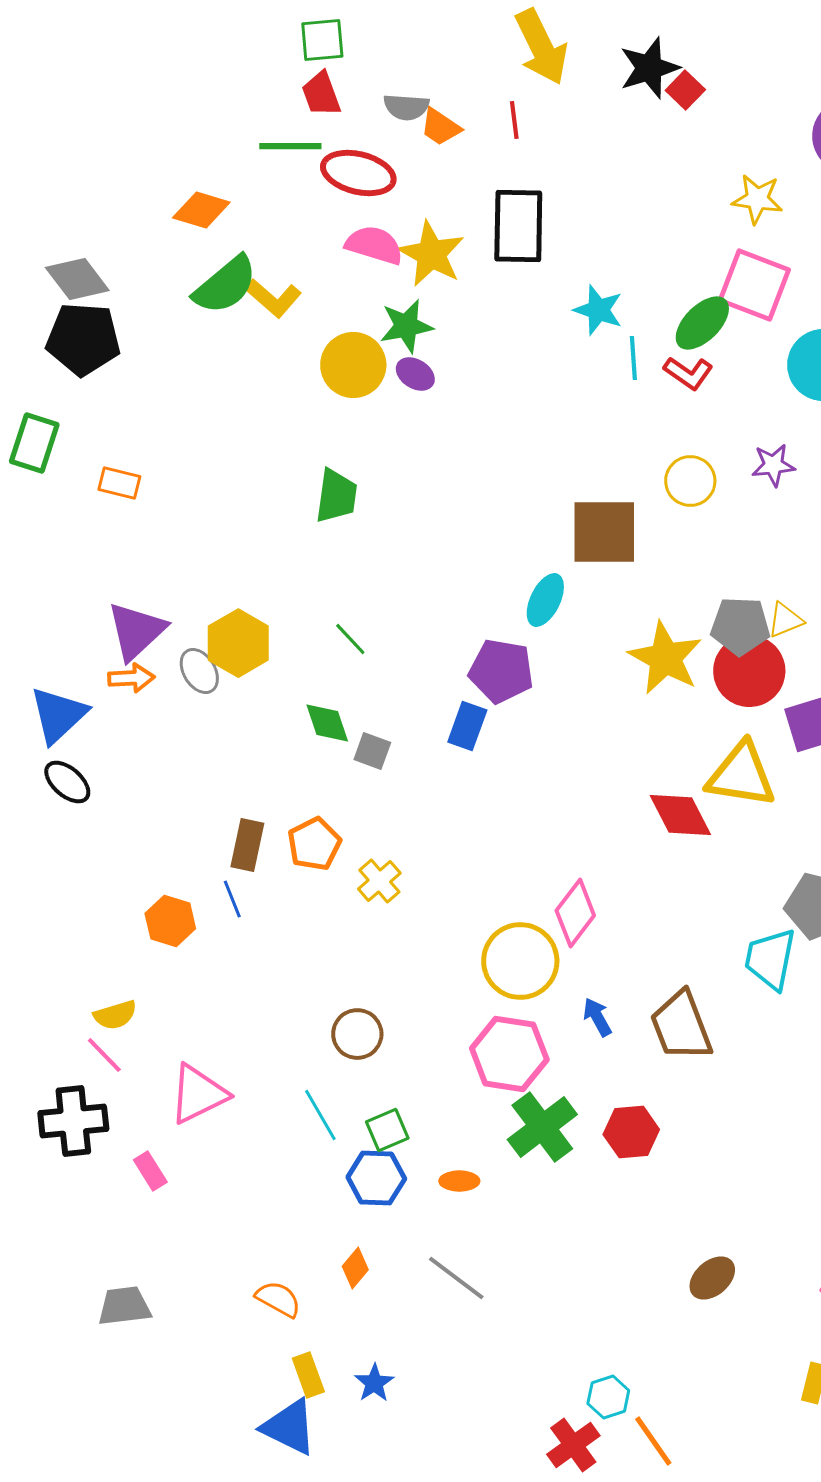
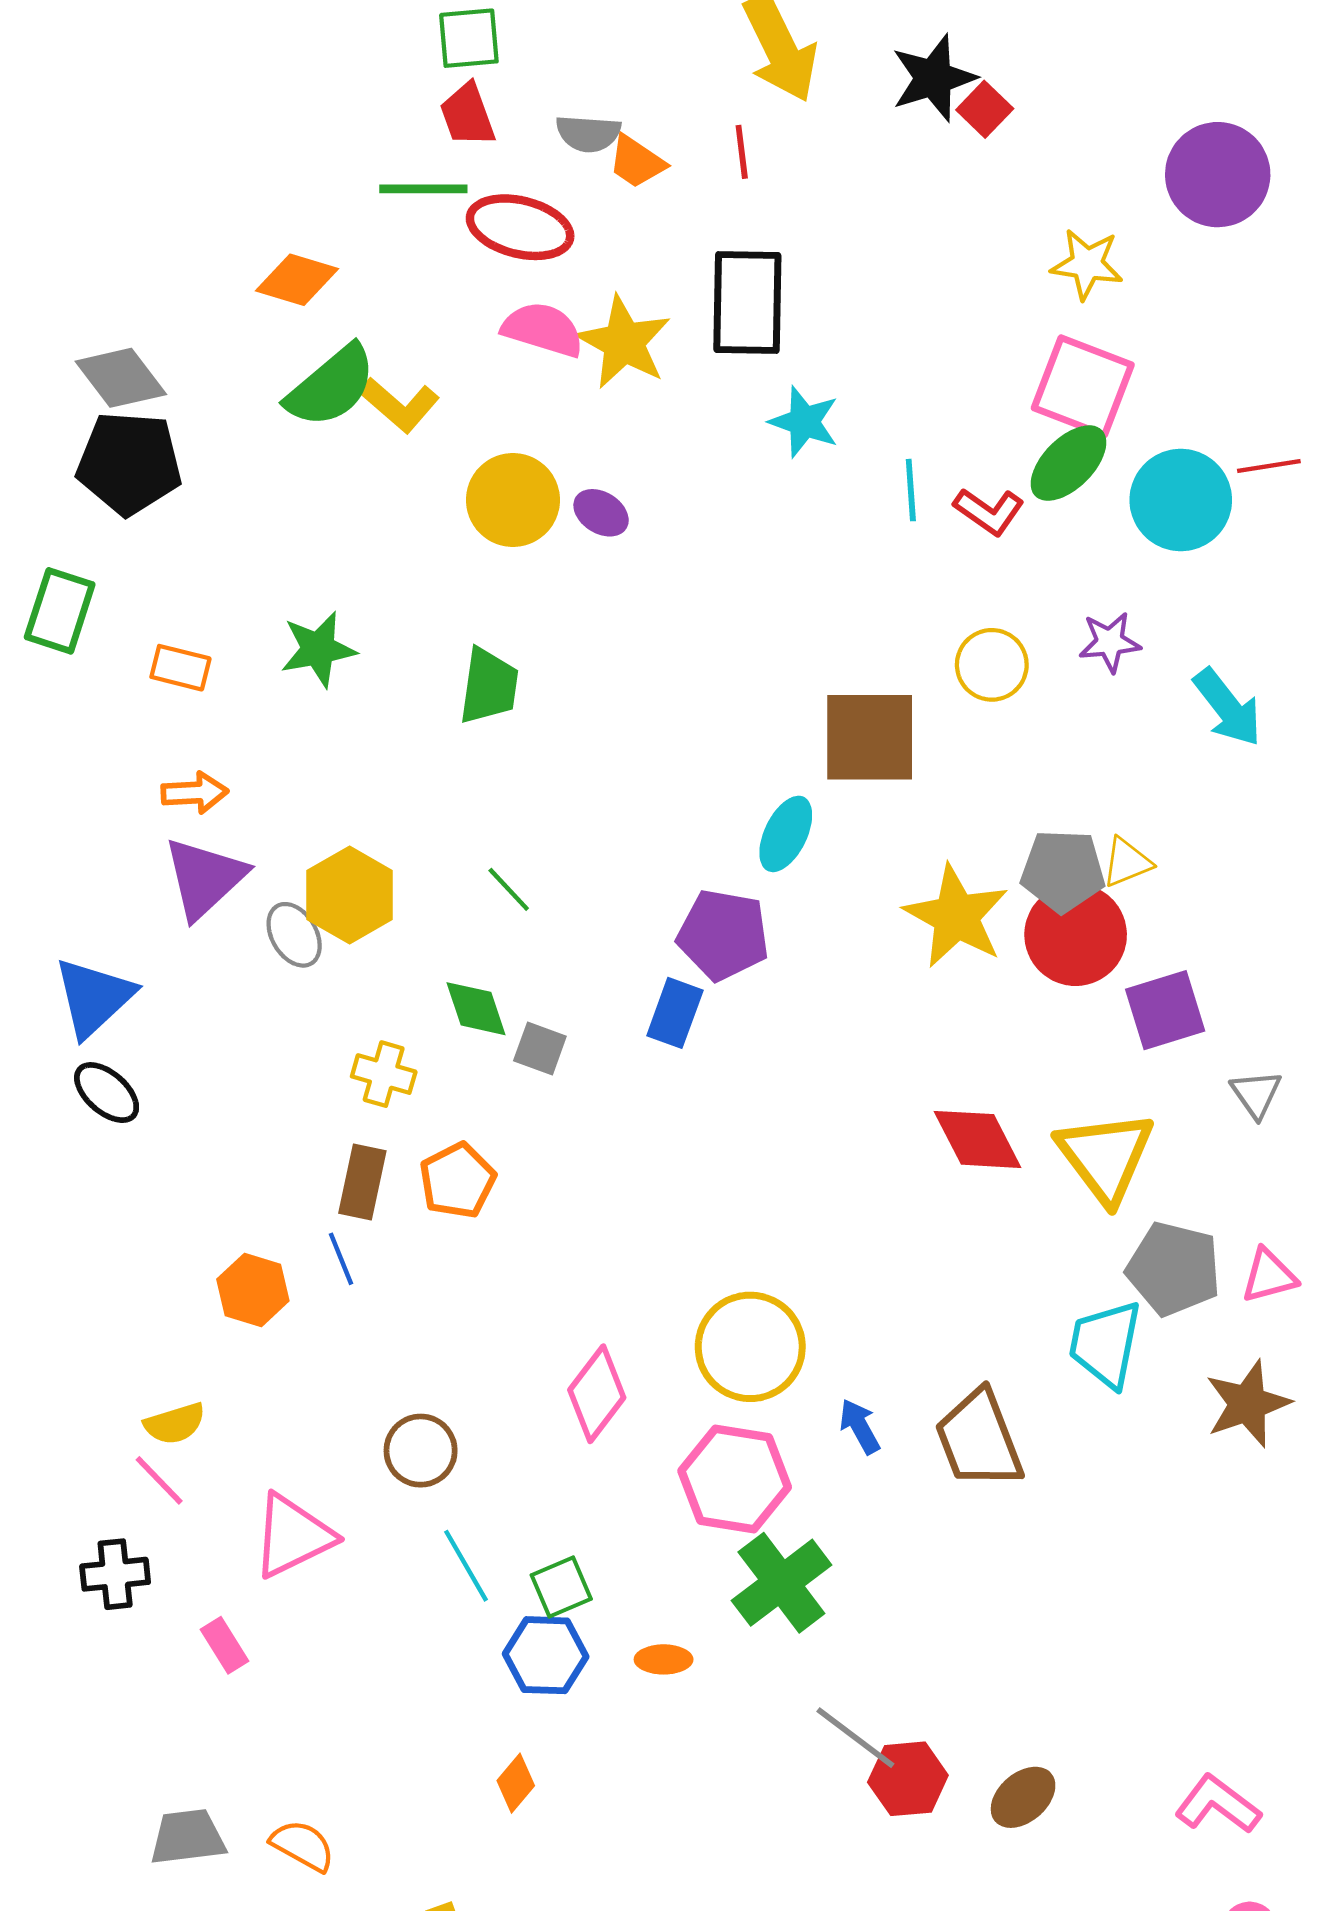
cyan star: (598, 310) -> (804, 422), moved
green ellipse: (702, 323) -> (1069, 463), moved
green star: (406, 326) -> (318, 649), moved
orange arrow: (131, 678) -> (195, 793), moved
yellow triangle: (741, 775) -> (1105, 1156), moved, turned 44
yellow cross: (379, 881) -> (384, 1074), moved, turned -33
pink diamond: (575, 913) -> (597, 1394), moved
brown circle: (357, 1034) -> (421, 1451), moved
black cross: (73, 1121) -> (115, 1574), size x0.7
red hexagon: (631, 1132) -> (908, 1779), moved
gray line: (456, 1278) -> (855, 1738), moved
orange semicircle: (278, 1299) -> (303, 1846), moved

